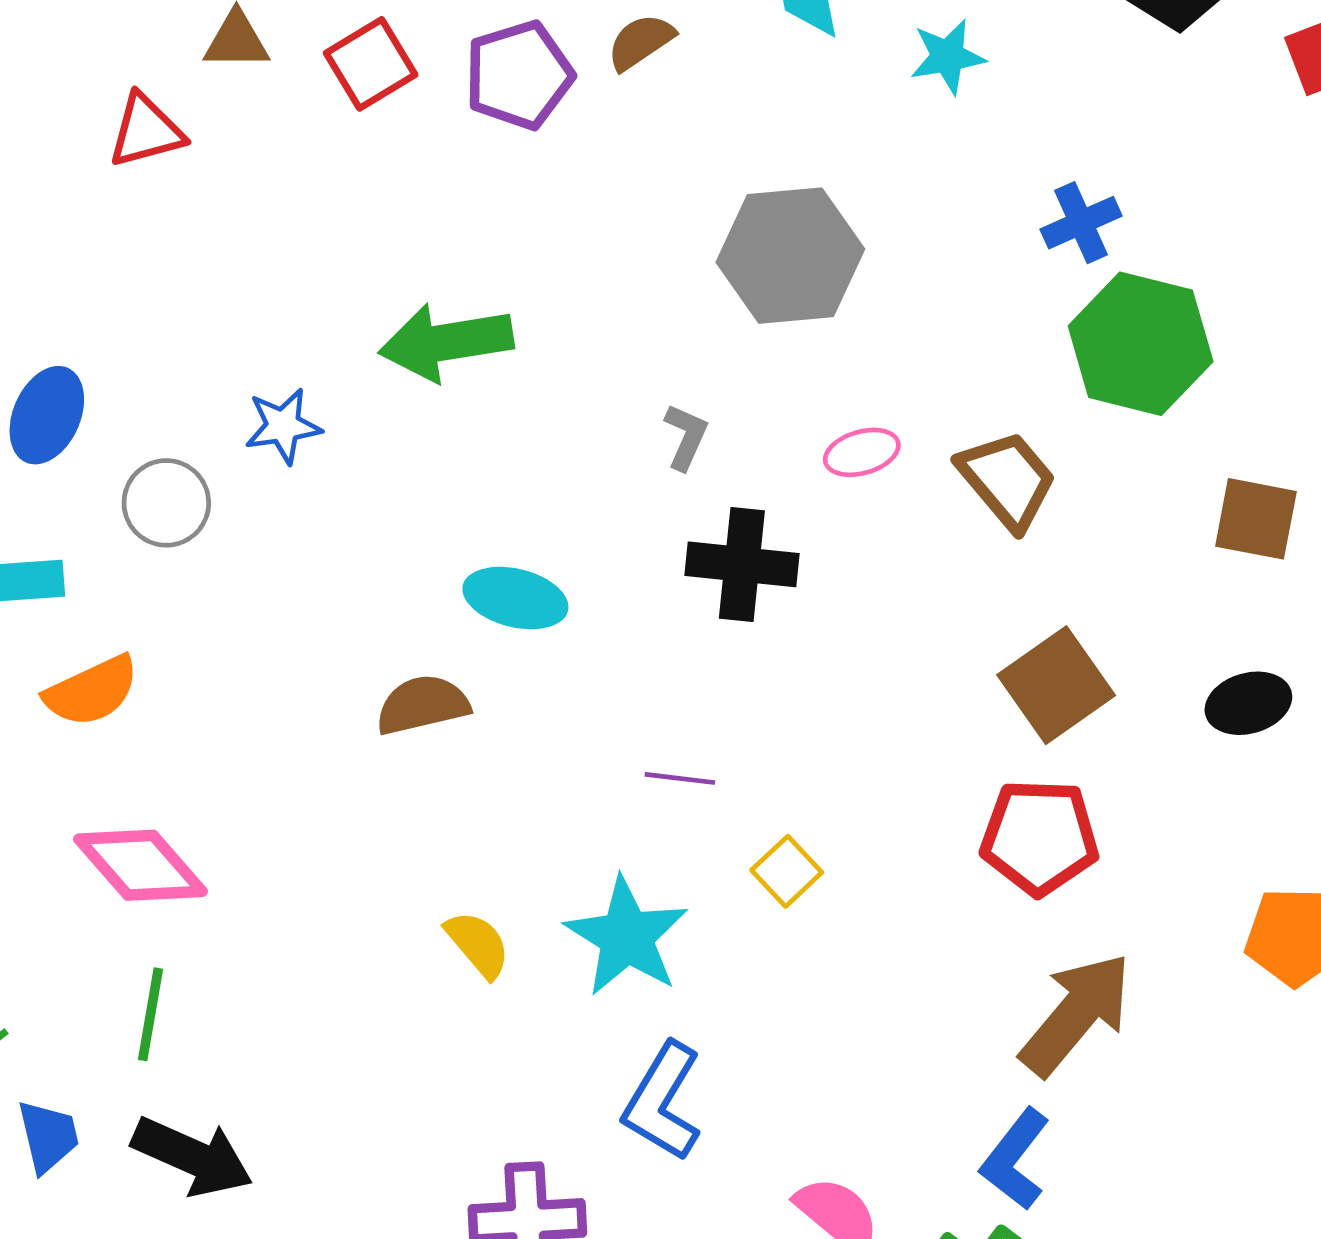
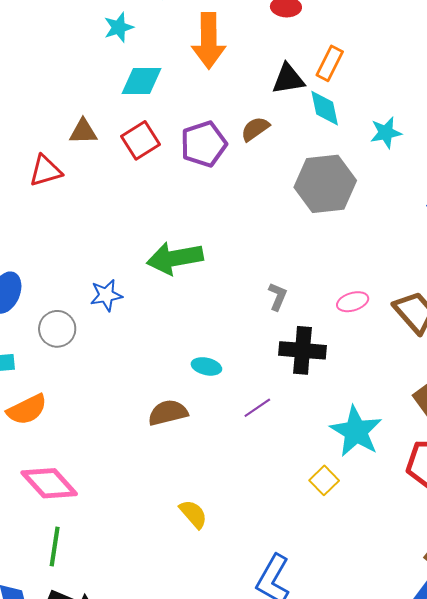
gray hexagon: (790, 256) -> (325, 184), moved
cyan ellipse: (515, 598) -> (206, 366), size x0.7
purple line: (680, 778) -> (257, 408), moved, turned -40
cyan star: (627, 937) -> (356, 431), moved

